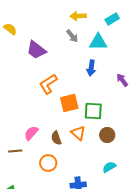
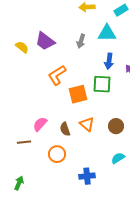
yellow semicircle: (10, 29) -> (22, 47), moved
gray arrow: (72, 36) -> (81, 41), moved, turned 56
blue arrow: (91, 68) -> (109, 61), moved
green square: (93, 111) -> (102, 84), moved

